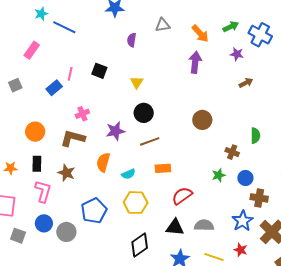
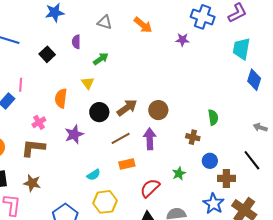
gray triangle: (163, 25) -> (105, 22), turned 35
green arrow: (231, 27) -> (101, 59), moved
purple arrow: (195, 62) -> (150, 139), moved
black square: (99, 71) -> (47, 54), moved, turned 35
brown arrow: (246, 83) -> (127, 108), moved, size x1.5
brown line: (150, 141) -> (121, 138), moved
orange semicircle: (103, 162) -> (61, 98), moved
green star: (219, 175) -> (179, 174), moved

